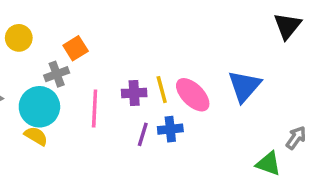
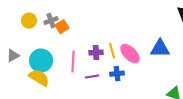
gray cross: (57, 74) -> (51, 21), moved
blue triangle: (244, 86) -> (160, 49), turned 50
purple line: (143, 134) -> (92, 77), moved, turned 64
yellow semicircle: (36, 136) -> (39, 78), size x1.5

